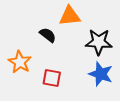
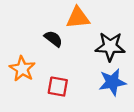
blue star: (101, 74) -> (112, 82), turned -30

